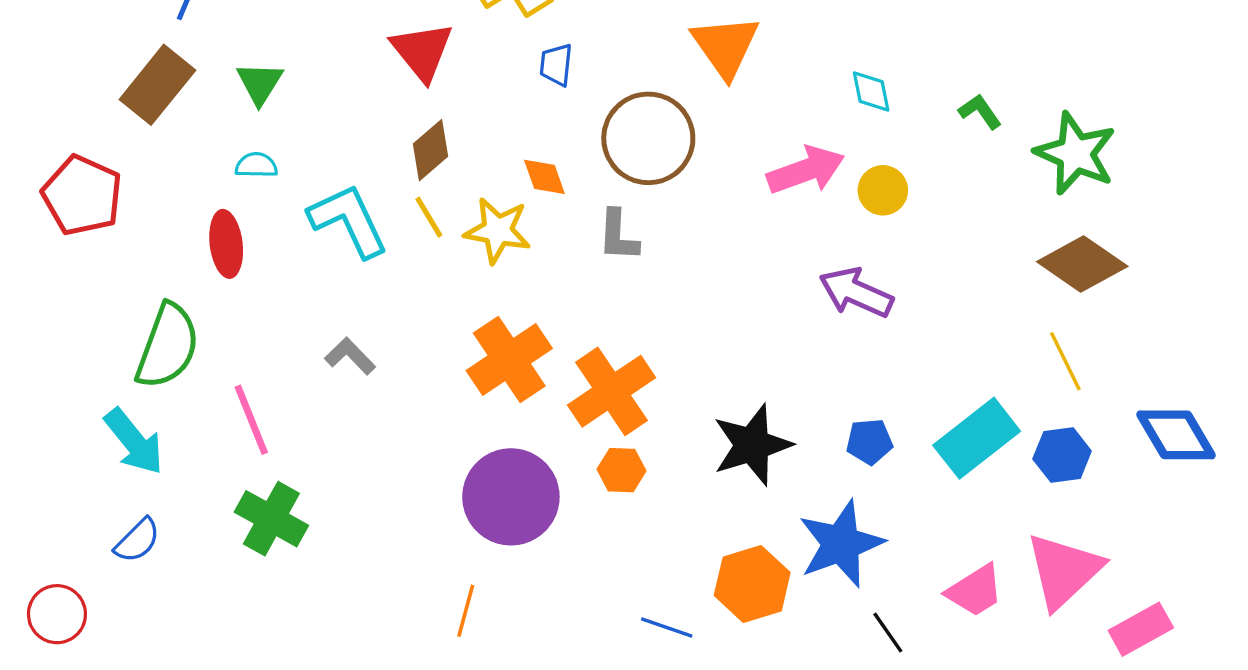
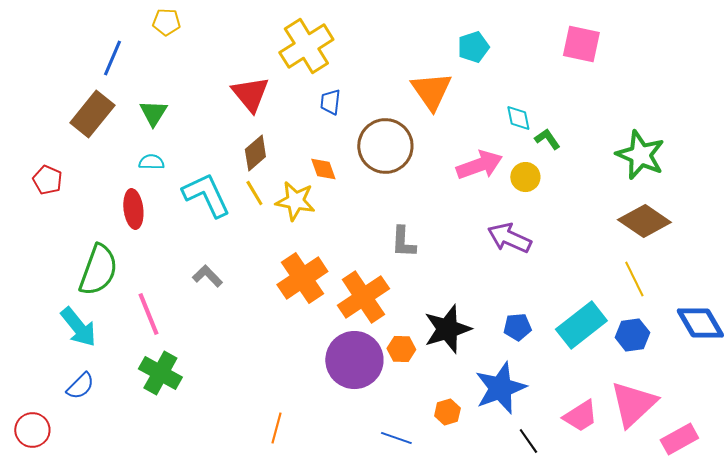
green L-shape: (980, 112) -> (547, 139), moved
red pentagon: (82, 195) -> (47, 180), size x0.6
gray L-shape: (618, 236) -> (403, 242), moved
orange hexagon: (622, 470) -> (401, 349), moved
purple circle: (511, 497) -> (354, 360), moved
orange hexagon: (752, 584) -> (447, 412), size x0.6

